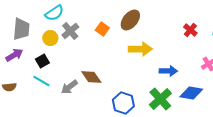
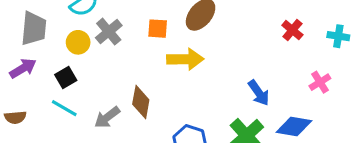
orange square: (102, 29) -> (158, 29), turned -32
yellow arrow: (140, 49) -> (185, 59), moved
blue arrow: (168, 71) -> (259, 93), turned 54
brown diamond: (91, 77) -> (141, 102), turned 45

